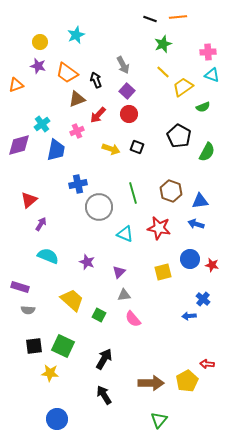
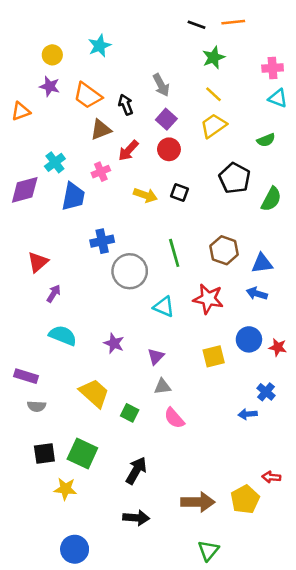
yellow trapezoid: (183, 87) -> (214, 126), moved
black arrow: (104, 395) -> (136, 518), turned 126

